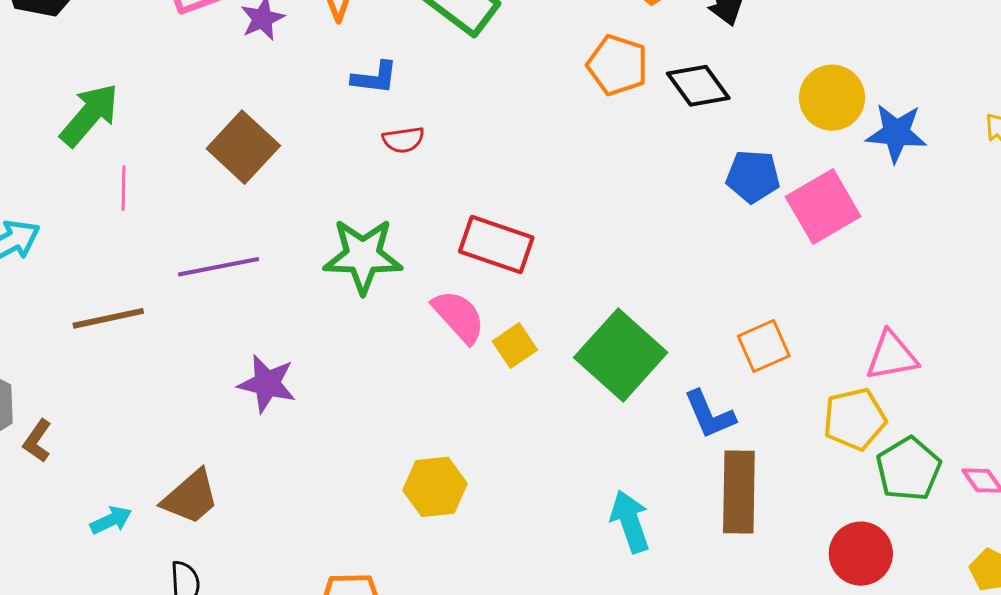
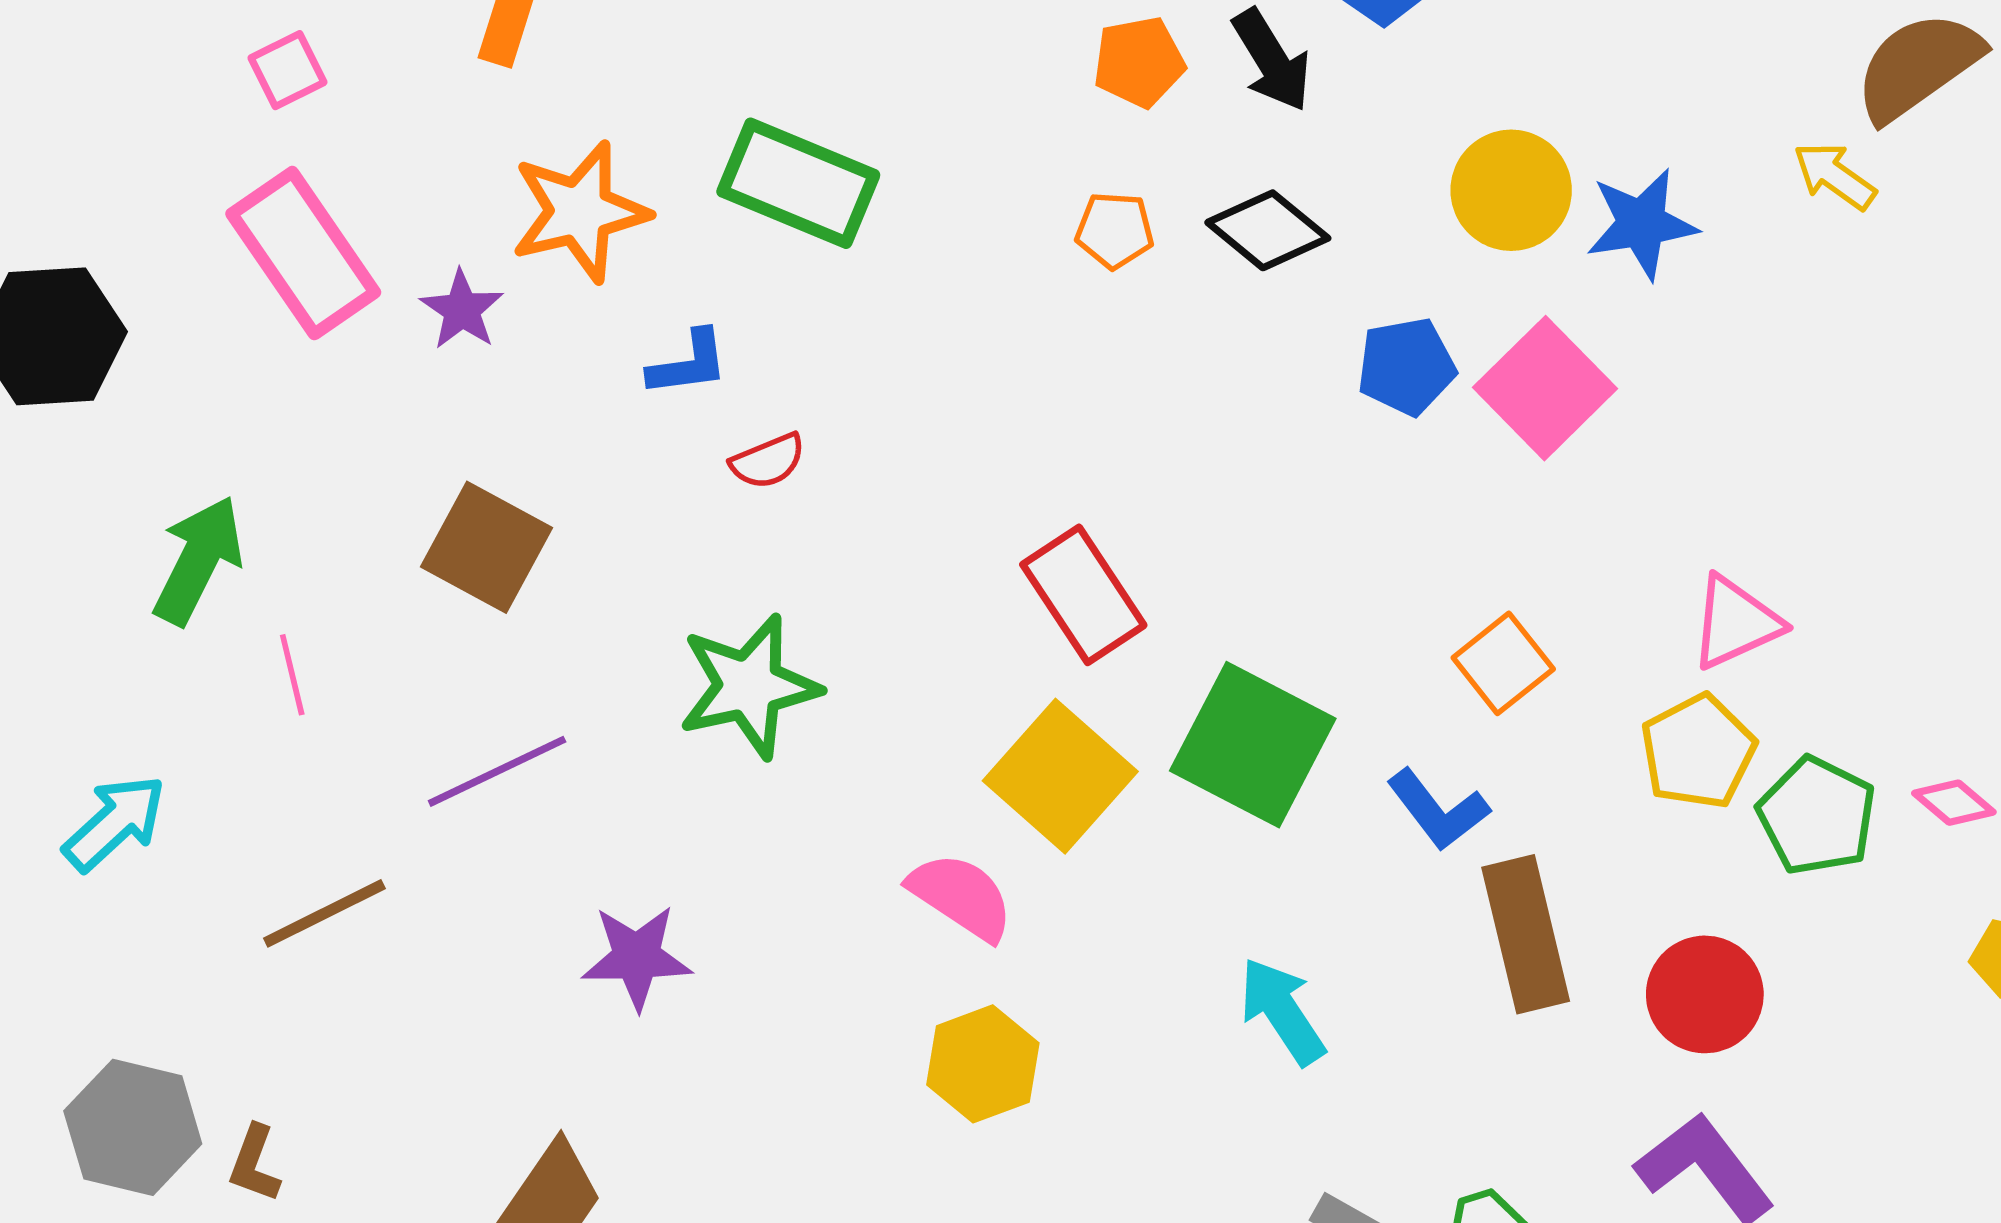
orange pentagon: (617, 65) -> (1115, 230), size x0.7
red rectangle: (496, 244) -> (1083, 595), moved, turned 52
pink semicircle: (459, 316) -> (961, 896), moved
yellow square: (515, 346) -> (1060, 776), size x1.8
cyan arrow: (630, 521) -> (1282, 1011), moved
red circle: (861, 554) -> (1705, 994), moved

